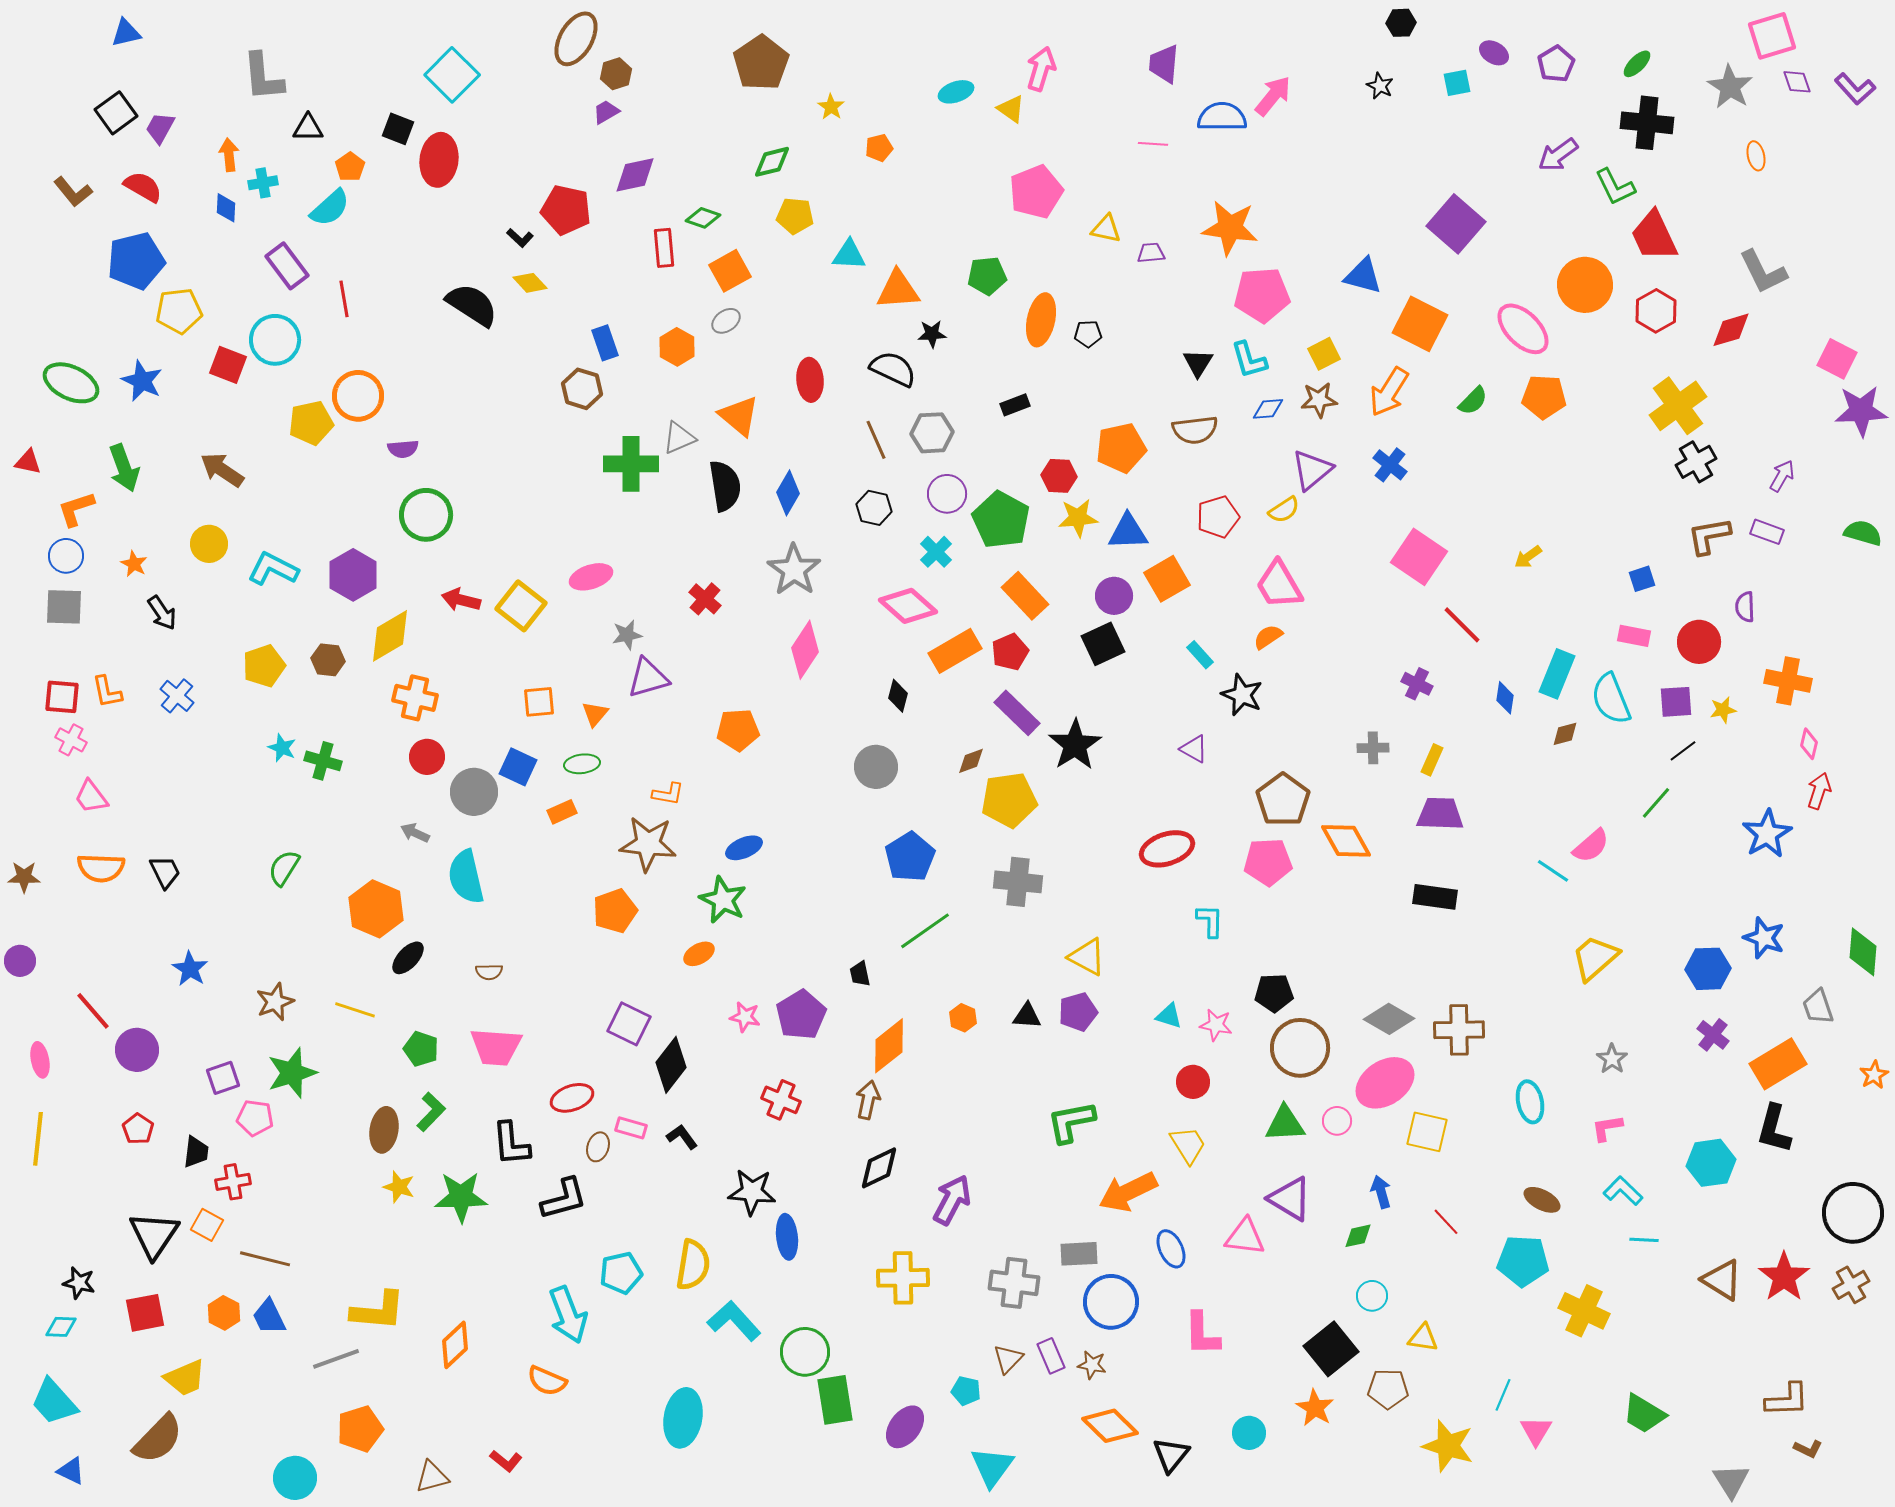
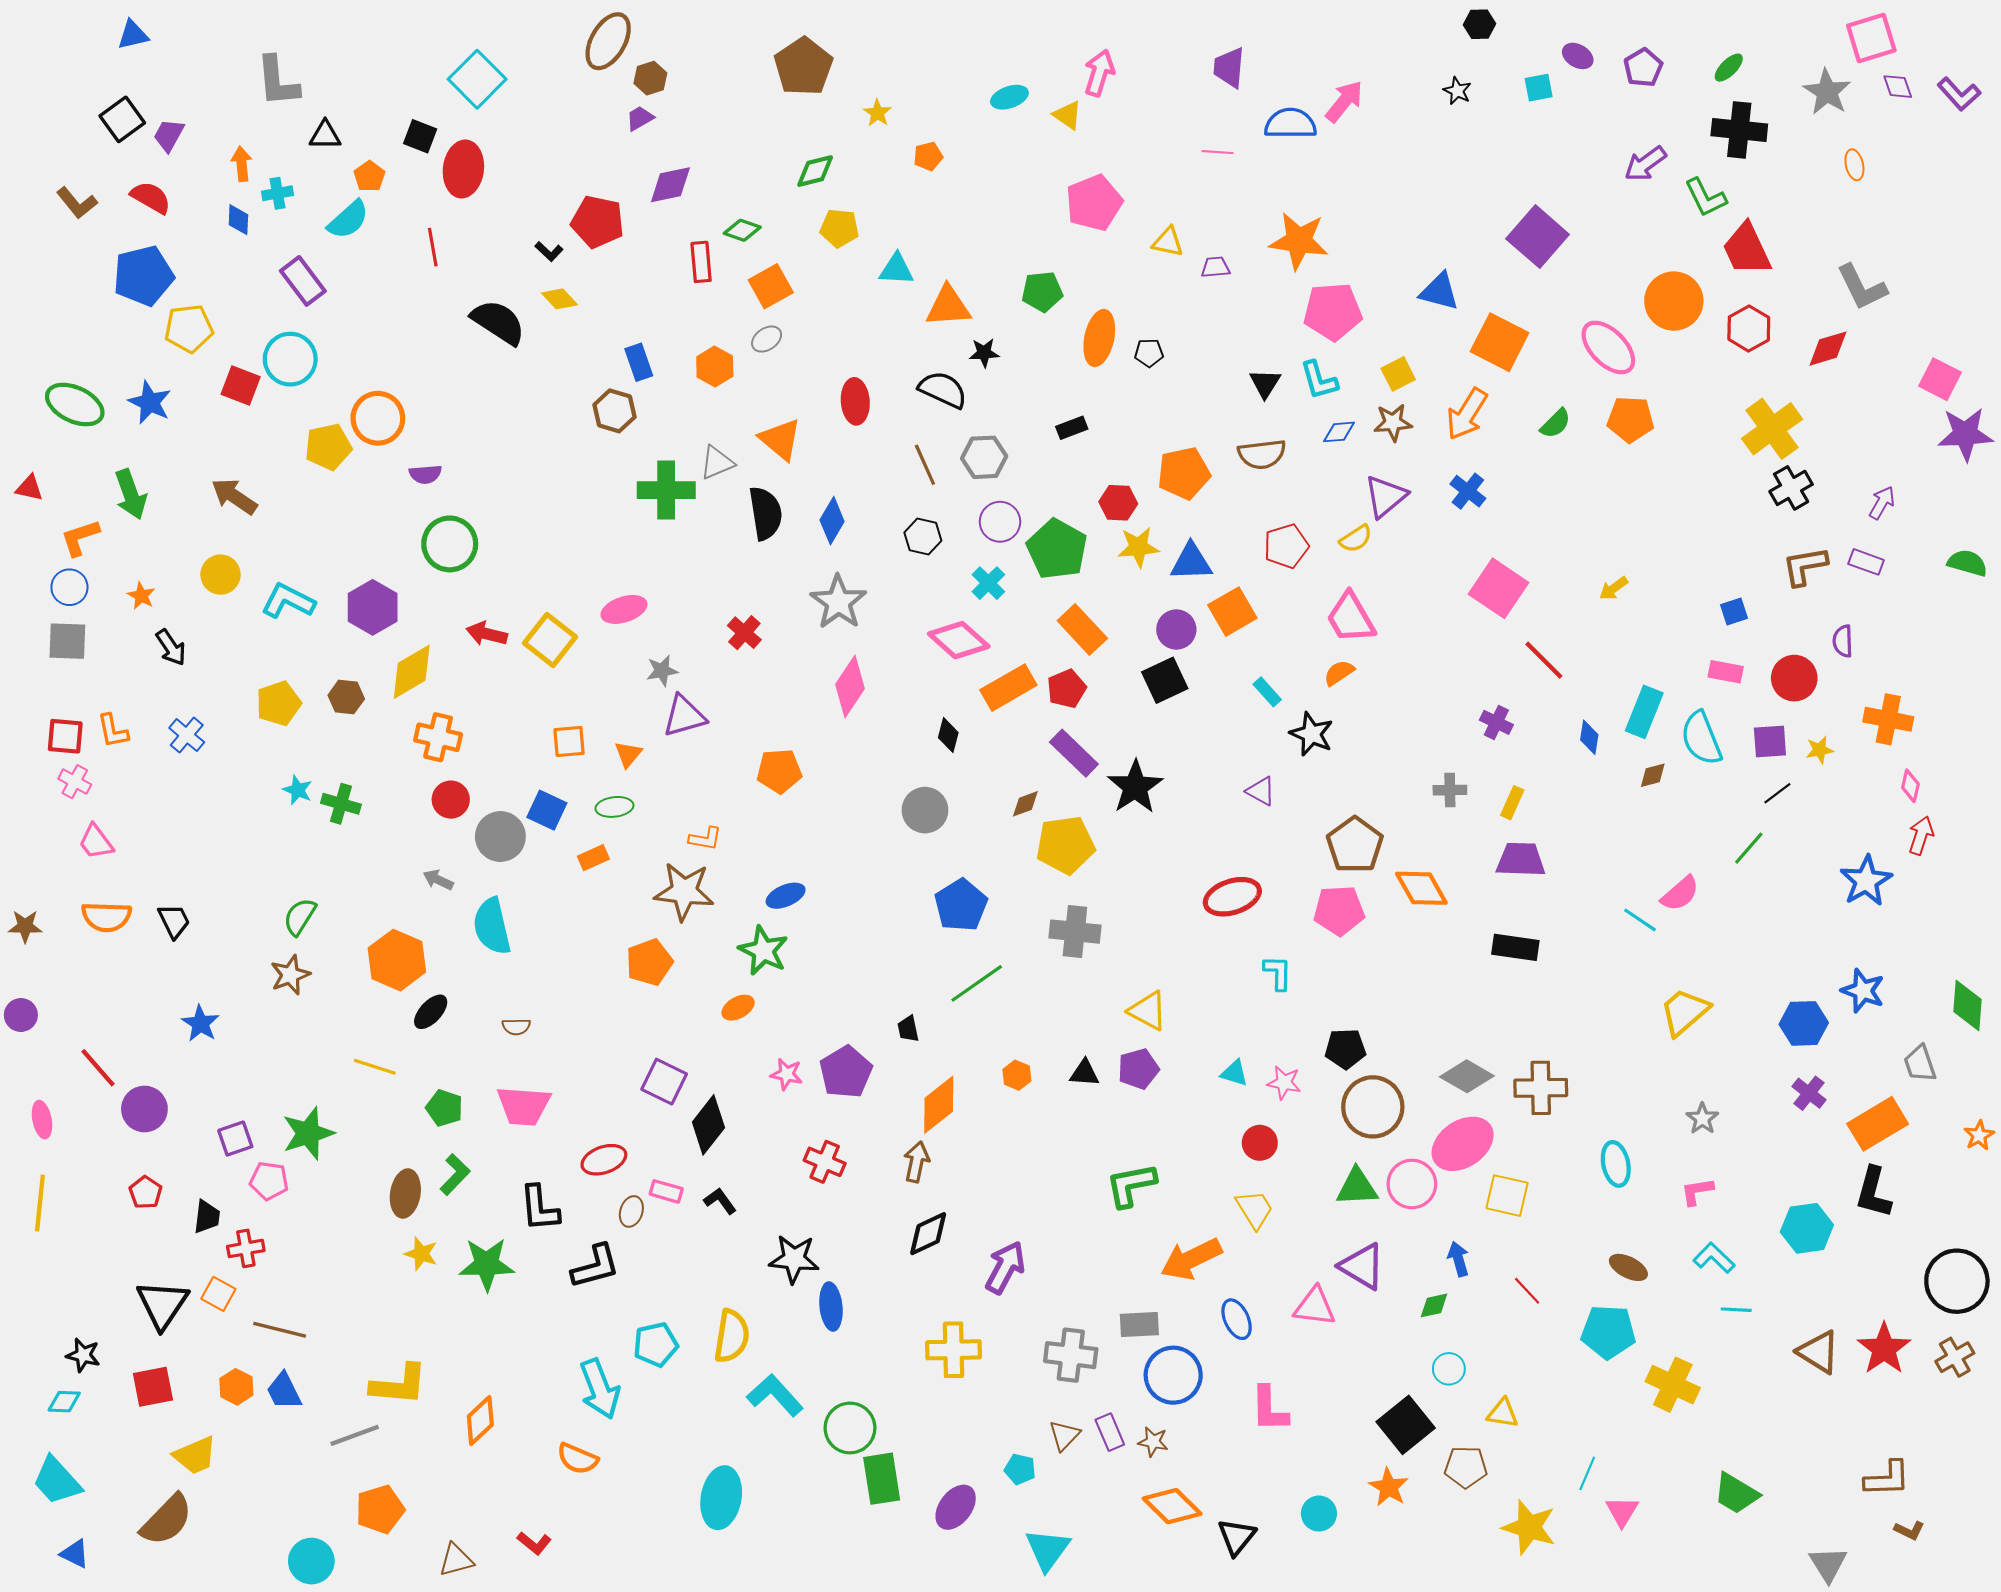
red line: (344, 299) -> (433, 247), moved
brown star: (275, 1002) -> (290, 975), moved
pink circle: (1337, 1121) -> (1412, 1184), size x1.6

